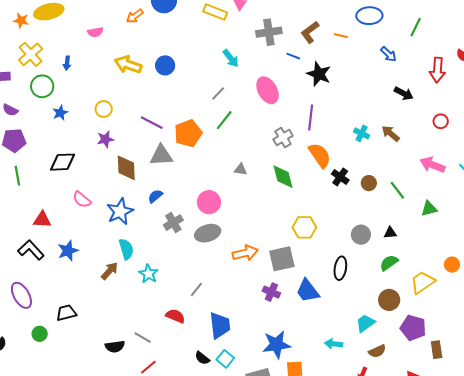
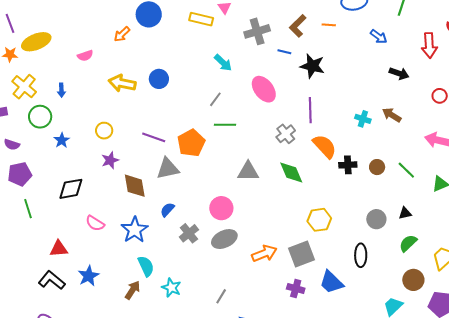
green line: (224, 120) -> (225, 125), turned 60
gray triangle: (240, 169) -> (248, 171), size x1.6
black cross: (340, 177) -> (348, 165), turned -30

